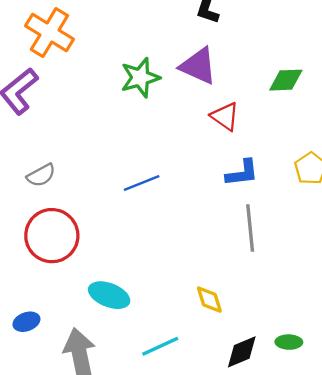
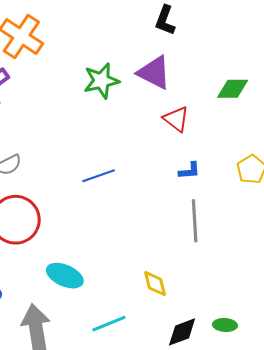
blue L-shape: (242, 173) -> (189, 171), size x0.7

